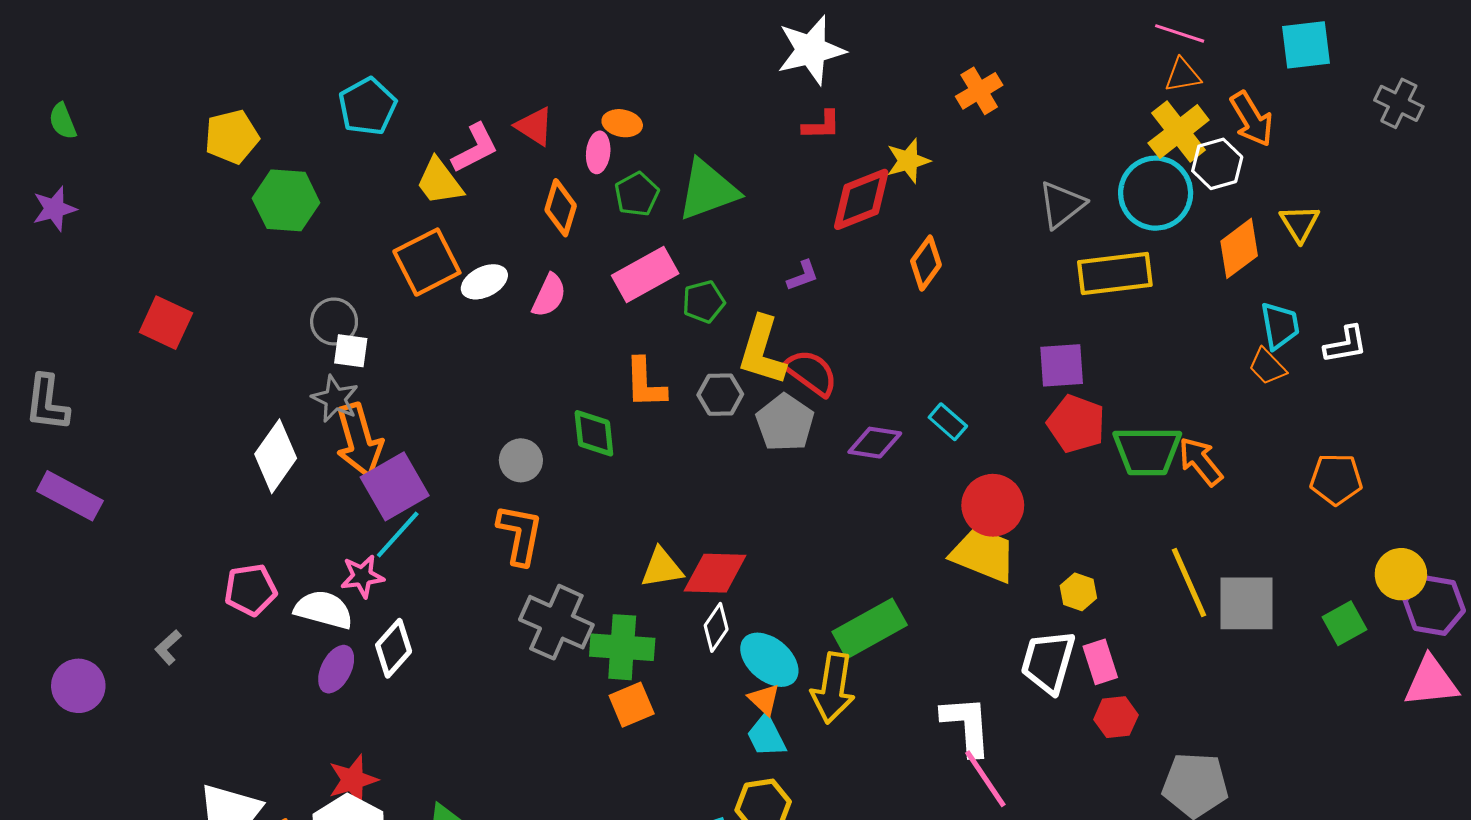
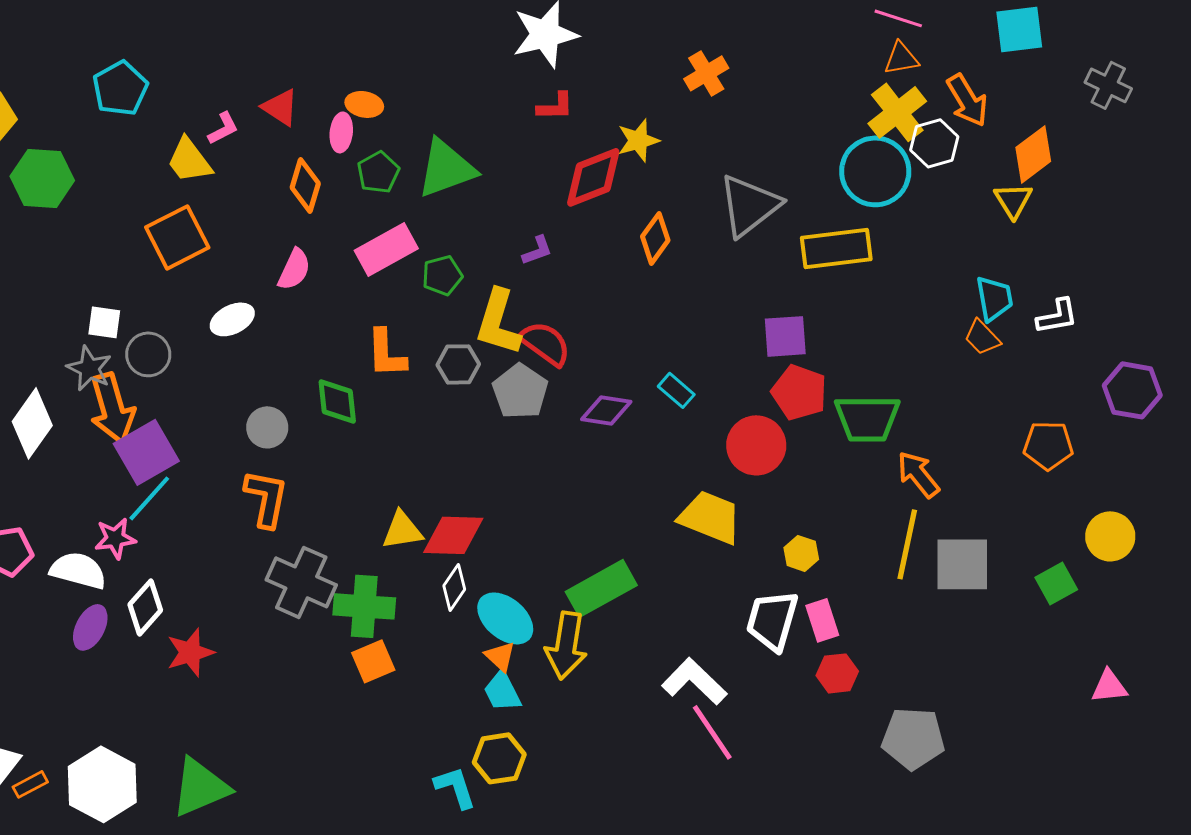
pink L-shape: (475, 148) -> (223, 128), size x0.7
gray triangle: (1062, 205) -> (749, 205), moved, size x1.4
orange diamond: (1239, 248) -> (1033, 154), moved
white ellipse: (484, 282) -> (232, 319), moved
gray circle: (334, 322) -> (148, 354), moved
orange arrow: (1200, 461) -> (918, 474), moved
red circle: (993, 505) -> (756, 445), moved
yellow line: (1189, 582) -> (907, 544), turned 36
purple hexagon: (1434, 605) -> (1132, 390), moved
pink triangle: (1431, 682) -> (1109, 686), moved, size x0.7
white L-shape: (967, 726) -> (694, 681), turned -42
red star: (353, 780) -> (190, 652), moved

